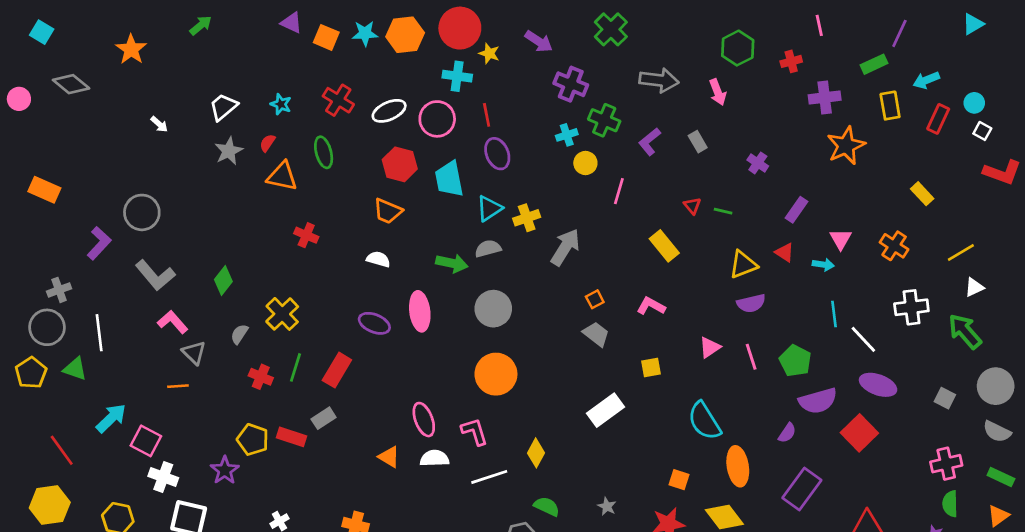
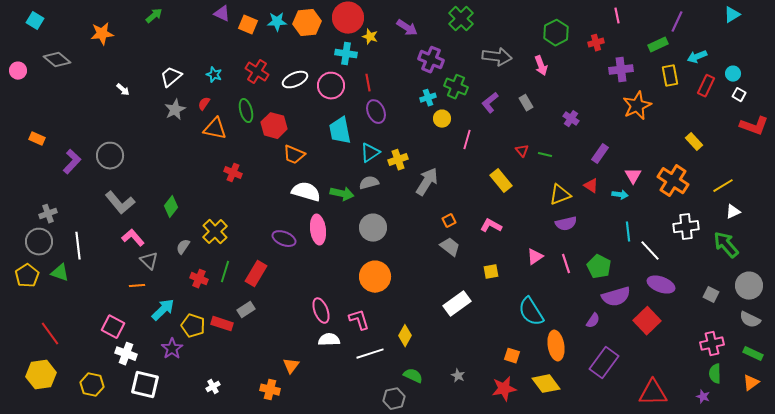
orange star: (131, 49) -> (102, 34), turned 30
red hexagon: (400, 164) -> (274, 126), moved
orange rectangle: (44, 190) -> (37, 139), size x0.7
purple L-shape: (99, 243) -> (72, 162), moved
orange cross: (894, 246) -> (673, 181), size x1.4
white semicircle: (378, 259) -> (306, 192), moved, size x1.6
cyan arrow: (111, 418) -> (163, 310), moved
orange triangle: (389, 457) -> (291, 366), moved, turned 36

